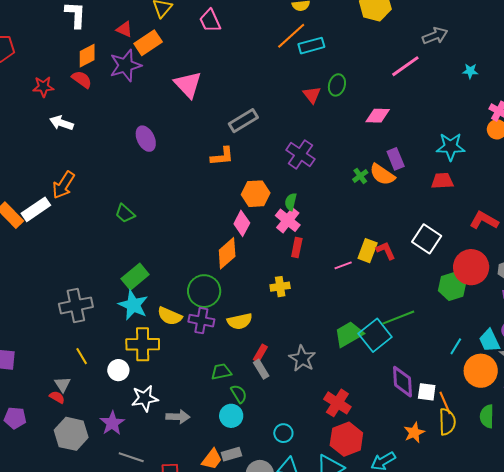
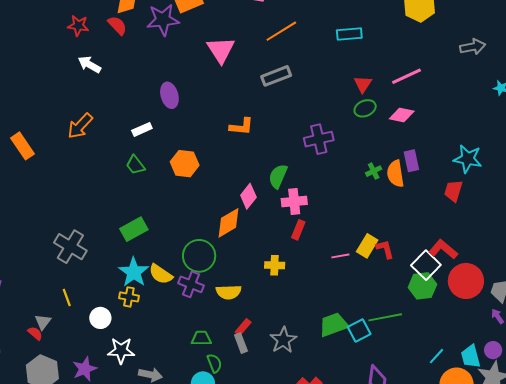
orange line: (291, 36) -> (281, 31), moved
pink line: (405, 66) -> (406, 76), moved
green ellipse: (337, 85) -> (365, 108), moved, turned 40
red triangle: (312, 95) -> (363, 84), moved
gray rectangle: (243, 121) -> (276, 76), moved
purple cross: (300, 154) -> (319, 139), turned 32
orange semicircle: (382, 174) -> (395, 174), turned 36
red trapezoid: (442, 181) -> (453, 191), turned -80
orange hexagon: (256, 194) -> (185, 164), moved
green semicircle: (291, 202) -> (278, 176), moved, size x1.4
white rectangle: (36, 209) -> (142, 129), moved, size x0.7
pink cross: (288, 220) -> (294, 201), turned 35
red L-shape: (484, 220) -> (443, 249), moved
white square: (427, 239) -> (426, 265), moved
green hexagon: (452, 286) -> (422, 286), moved
gray cross: (76, 305) -> (70, 247), turned 32
cyan star: (133, 305) -> (134, 272), moved
cyan square: (375, 335) -> (359, 330), size x0.7
yellow cross: (143, 344) -> (129, 297), size x0.6

